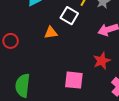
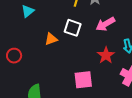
white square: (69, 16) -> (73, 28), moved

